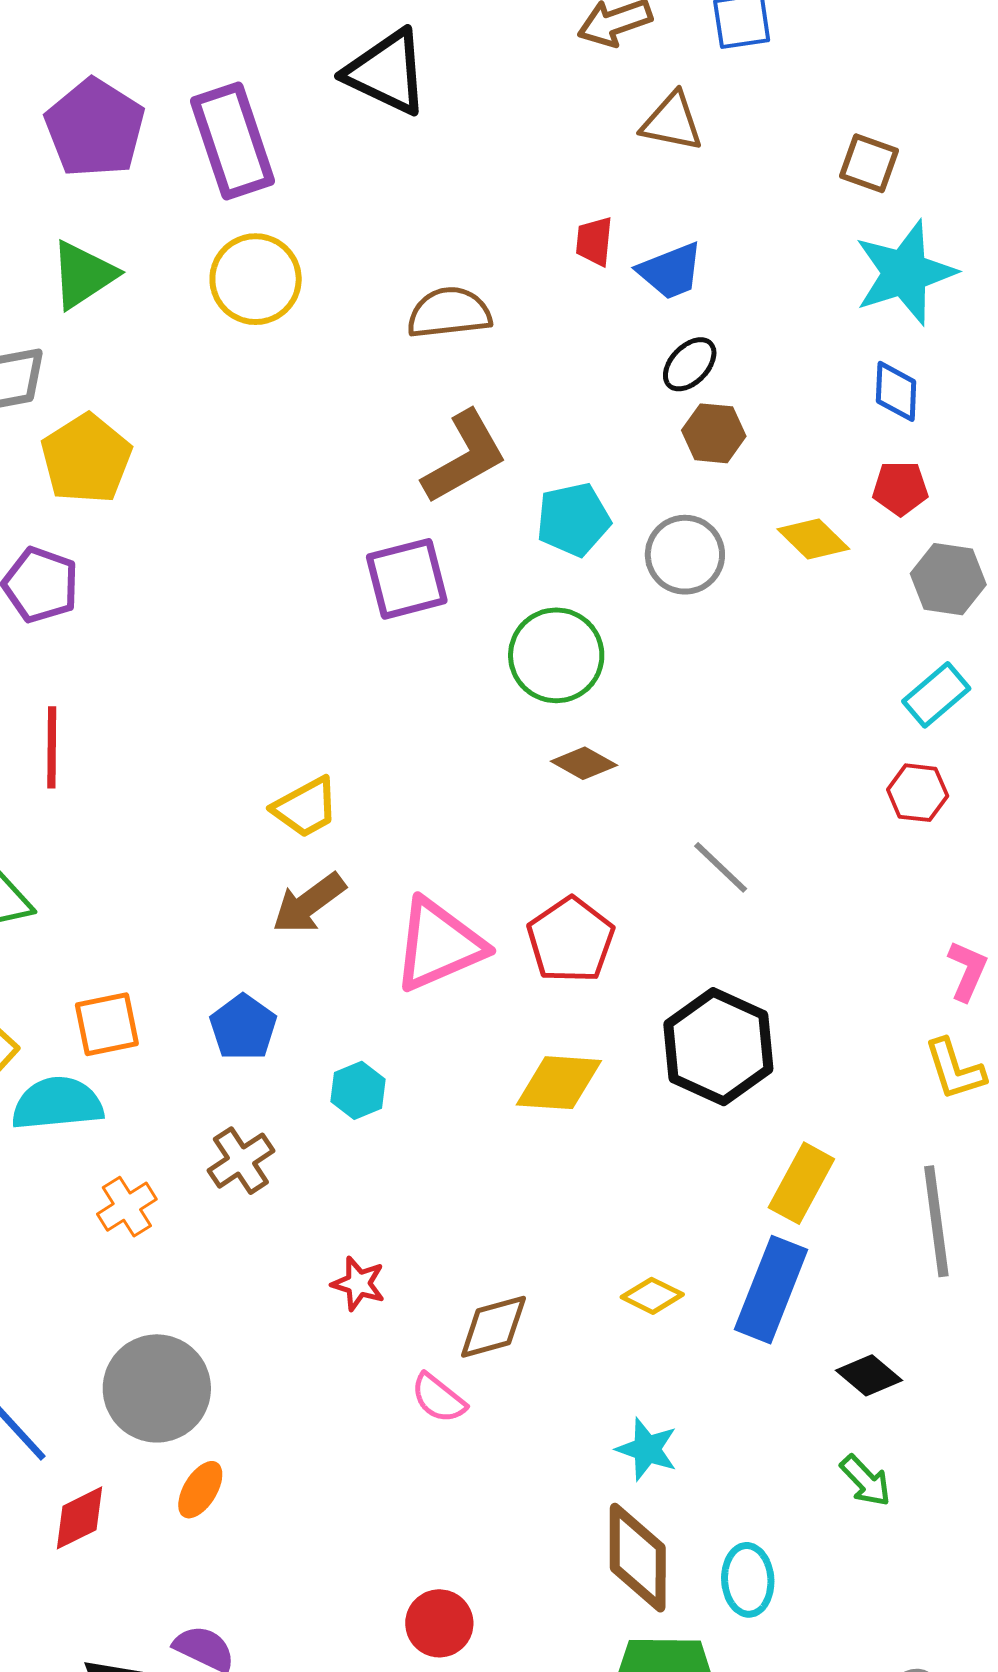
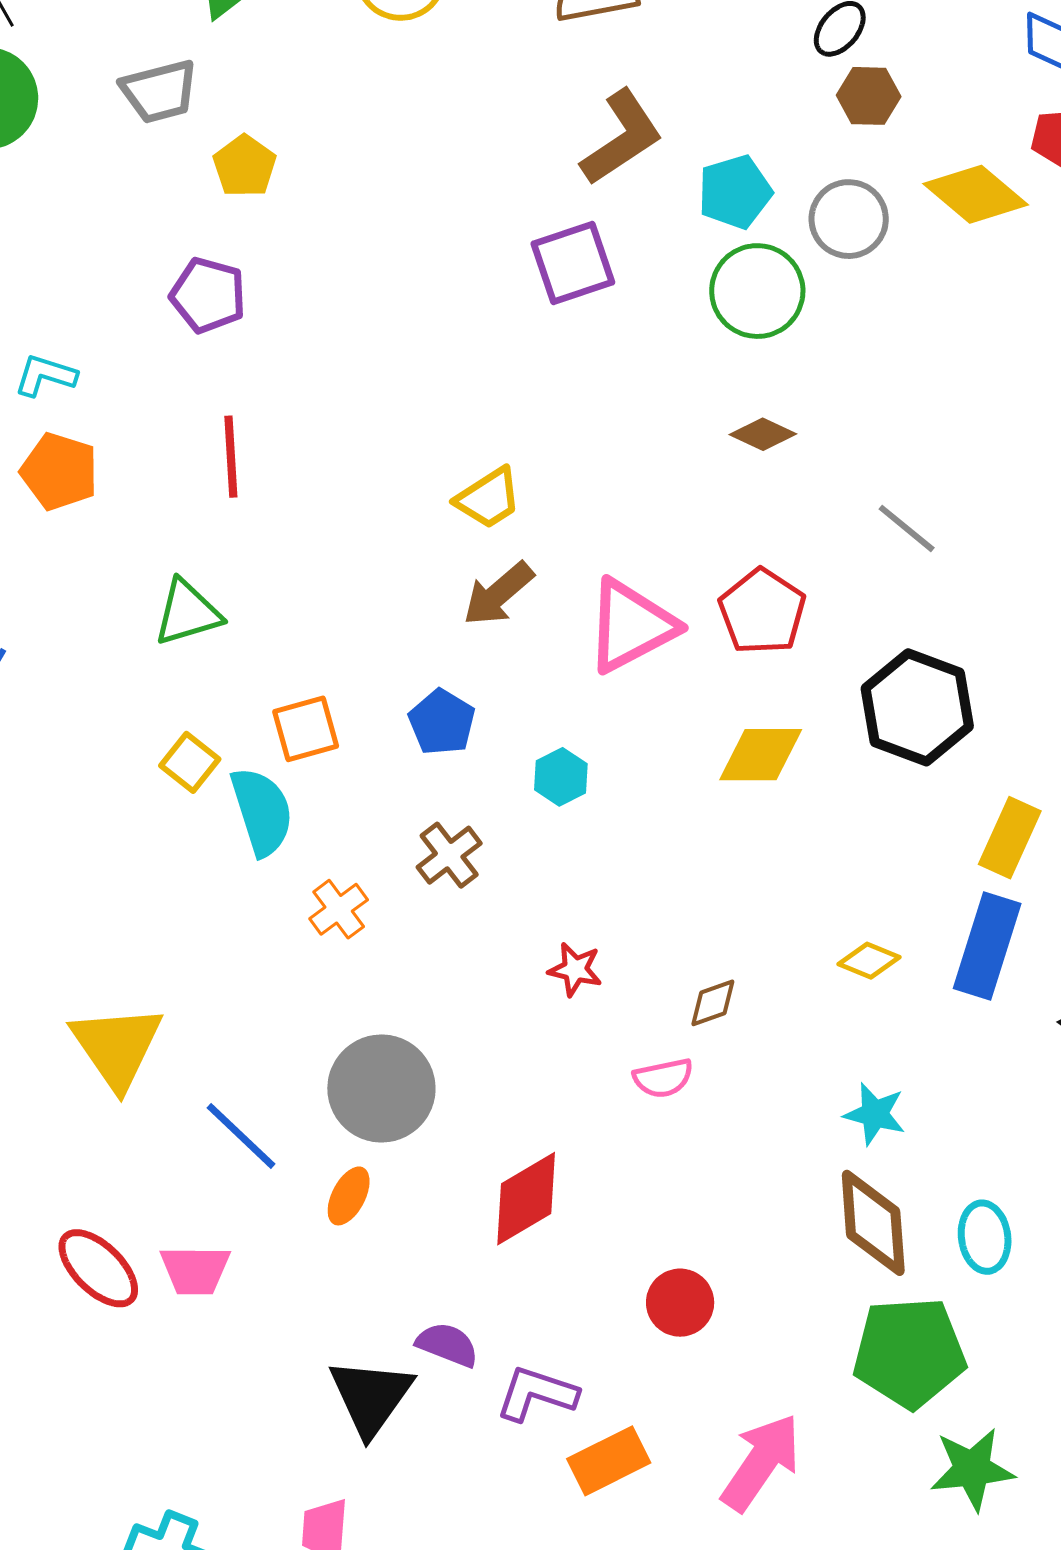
yellow pentagon: (86, 459) -> (245, 166), size x0.7
yellow diamond: (813, 539) -> (976, 194), size x1.4
green circle: (556, 655) -> (757, 291), moved
cyan semicircle: (57, 1104) -> (262, 811), turned 82
brown diamond: (493, 1327) -> (713, 1003), size x0.7
pink semicircle: (439, 1398) -> (663, 1078), turned -46
orange ellipse: (200, 1490) -> (349, 1196), moved
red diamond: (79, 1518) -> (526, 1199), moved, size x1.4

